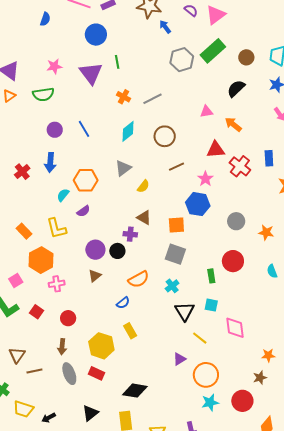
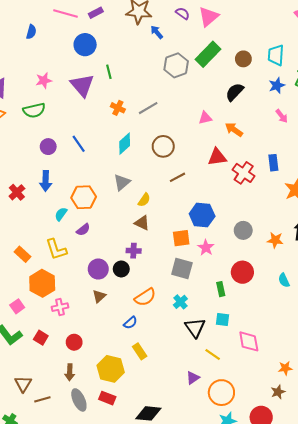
pink star: (205, 179) -> (206, 248), moved
brown triangle: (144, 218) -> (142, 223), moved

